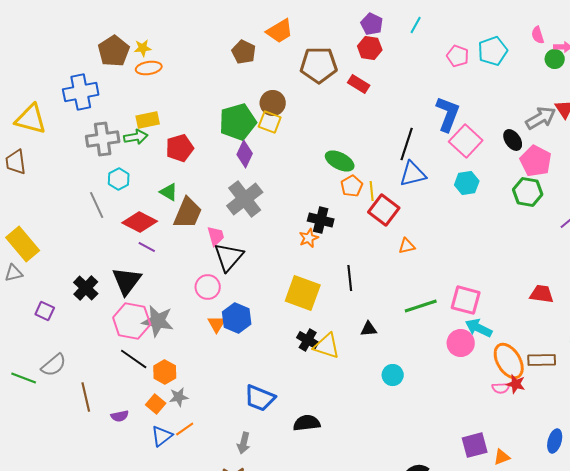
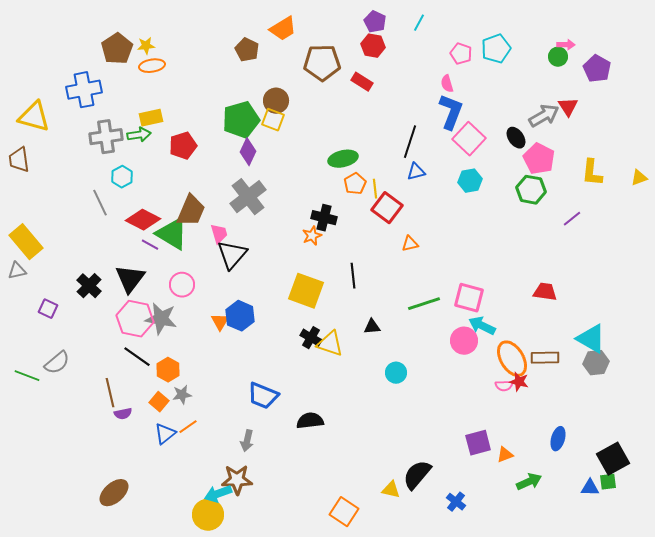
pink semicircle: (538, 35) -> (447, 84), moved
green ellipse: (340, 161) -> (343, 159), turned -40
blue triangle: (413, 174) -> (416, 172), size x0.7
green triangle: (169, 192) -> (172, 234), moved, size x1.8
pink circle: (208, 287) -> (182, 285), moved
brown line: (86, 397) -> (110, 393), moved

